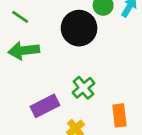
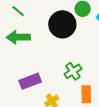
green cross: (83, 88) -> (73, 71), moved

